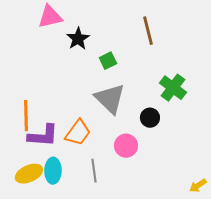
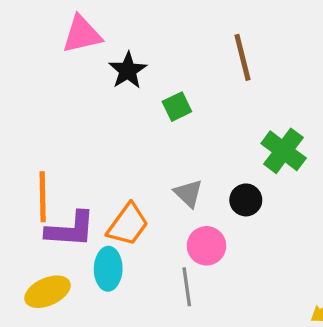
gray triangle: (110, 99) -> (188, 193), moved, size x0.6
cyan ellipse: (53, 171) -> (108, 269), moved
gray line: (94, 171) -> (187, 287), moved

